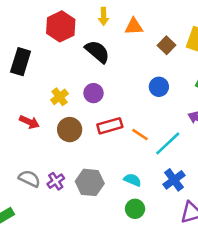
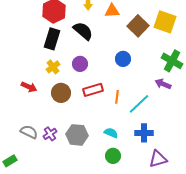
brown square: (166, 45) -> (138, 26), size x1.5
black rectangle: (21, 62) -> (52, 39), moved
blue circle: (159, 87) -> (123, 59), moved
orange line: (140, 135) -> (117, 97), turned 64
blue cross: (174, 180) -> (144, 133), turned 36

